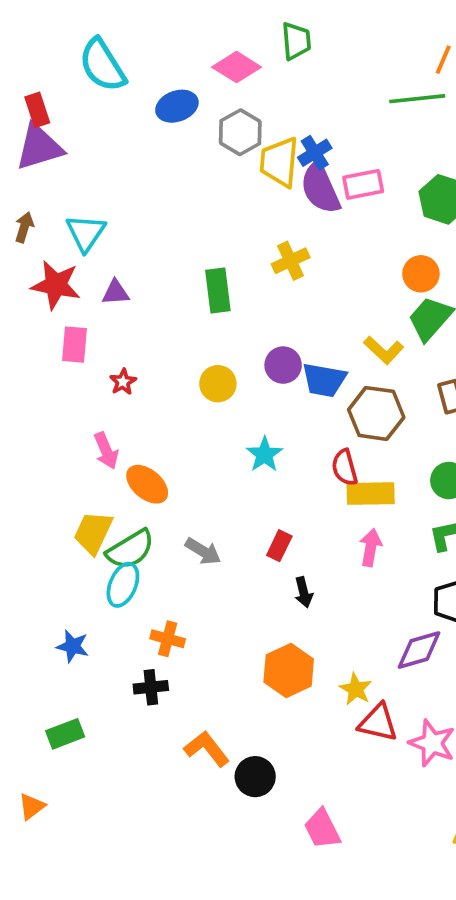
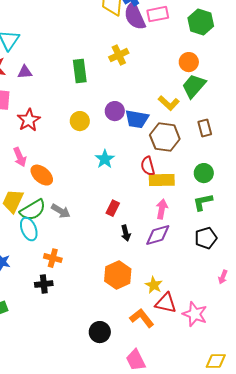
red star: (123, 382) -> (29, 120), size x1.6
gray arrow: (203, 551) -> (61, 211), moved
cyan ellipse: (123, 585) -> (29, 229), turned -45
purple diamond: (419, 650) -> (158, 235), moved
orange L-shape: (207, 749) -> (142, 318), moved

